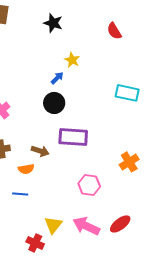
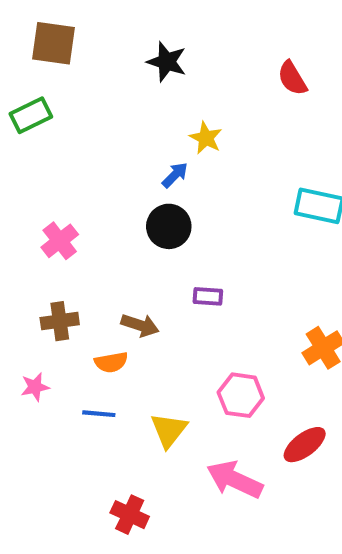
purple rectangle: (73, 137) -> (208, 296), size x0.5
red ellipse: (120, 224) -> (305, 445), moved
yellow triangle: (53, 225) -> (169, 430), moved

